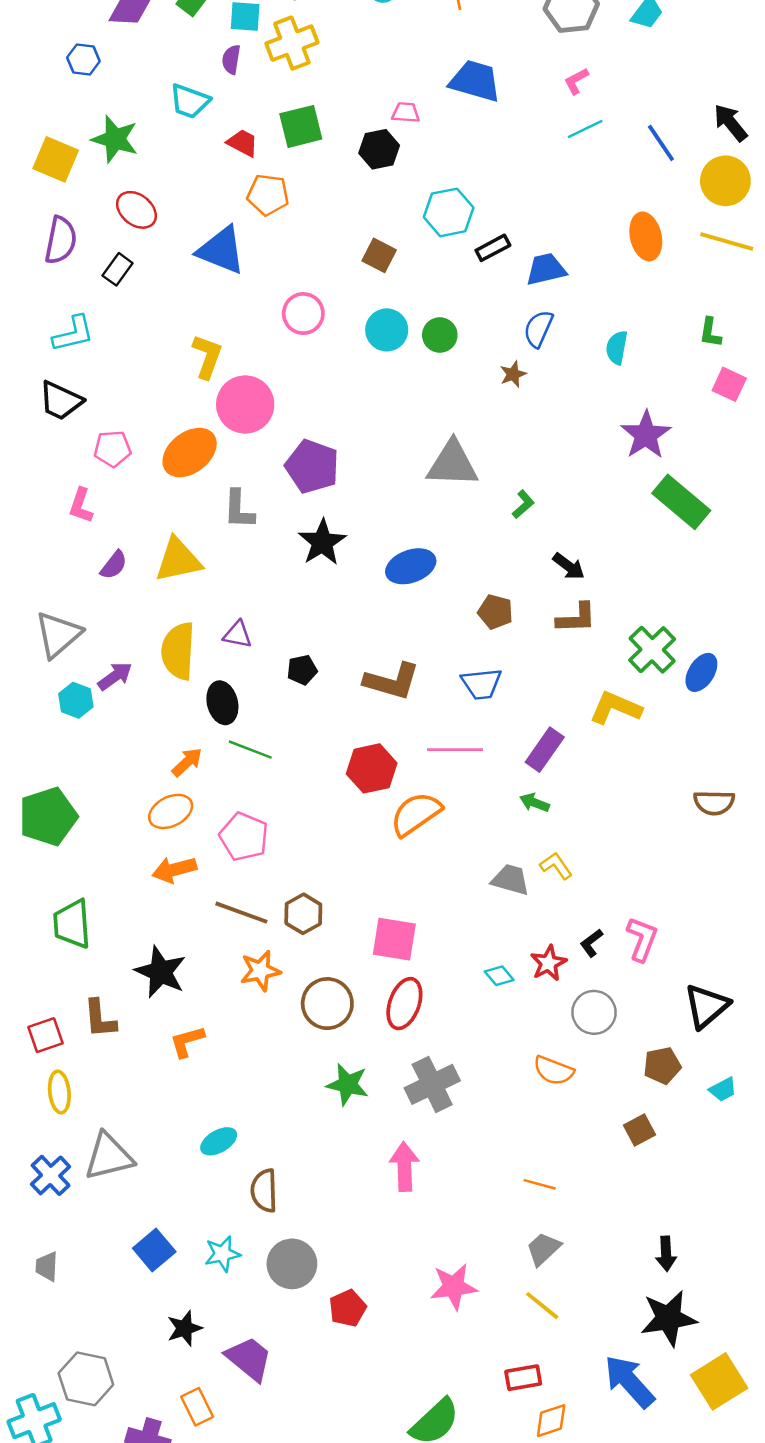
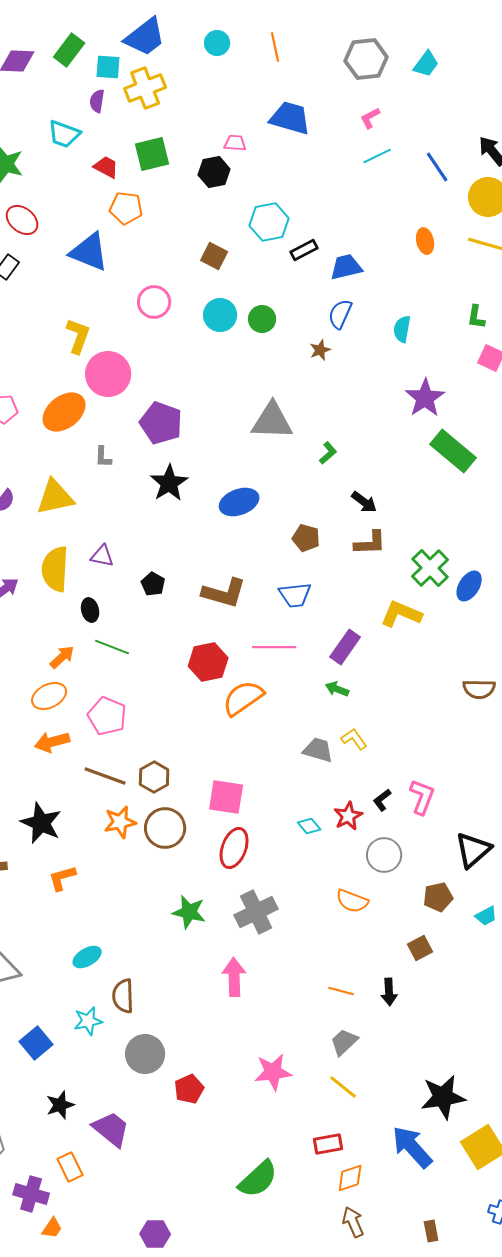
orange ellipse: (646, 236) -> (425, 241), size x0.7
gray L-shape: (239, 509) -> (103, 457), size x0.7
black pentagon: (302, 670) -> (153, 584), turned -30
black ellipse: (222, 703) -> (90, 610), size x0.7
brown circle: (327, 1004) -> (165, 828), moved
cyan star: (222, 1254) -> (88, 1021), moved
black arrow: (666, 1254) -> (389, 992), moved

